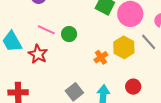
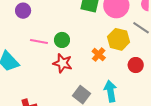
red star: (38, 54) -> (63, 63), moved
red circle: (133, 87) -> (136, 65), moved

